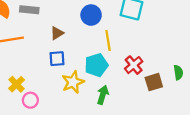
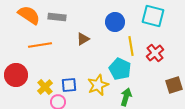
blue square: (57, 59) -> (69, 85), moved
cyan pentagon: (96, 65) -> (120, 69), turned -30
red cross: (134, 65) -> (155, 53), moved

